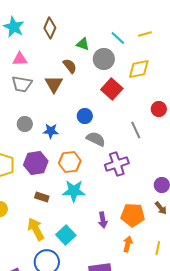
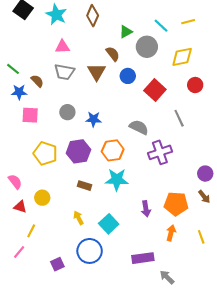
green triangle: (83, 44) -> (126, 32), turned -48
red square: (112, 89) -> (155, 90), moved
red circle: (159, 109) -> (195, 85), moved
blue circle: (85, 116) -> (128, 76), moved
yellow arrow: (36, 229) -> (78, 218), size x0.6
yellow line: (158, 248) -> (201, 237), turned -32

